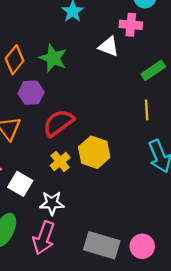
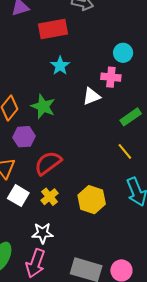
white triangle: (109, 47) -> (92, 96), turned -42
yellow line: (147, 110) -> (125, 151), turned -36
yellow hexagon: (94, 152) -> (92, 200), moved
white square: (20, 184) -> (18, 196), moved

